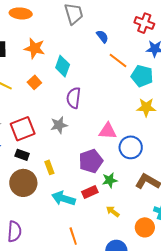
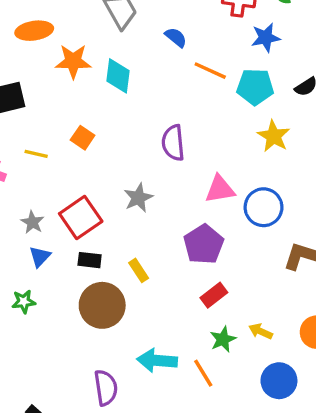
orange star: (35, 48) -> (73, 61), moved
cyan diamond: (63, 66) -> (118, 76), moved
purple semicircle: (74, 98) -> (173, 143), moved
yellow star: (146, 107) -> (274, 136), turned -30
green star: (110, 180) -> (223, 339), moved
cyan arrow: (63, 198) -> (157, 360), moved
yellow arrow: (113, 211) -> (261, 331), moved

